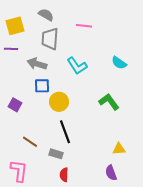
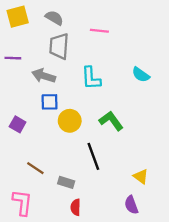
yellow square: (15, 26) -> (18, 17), moved
cyan L-shape: (77, 66) -> (91, 78), turned 30
green L-shape: (109, 102) -> (111, 121), moved
black line: (65, 132) -> (93, 156), moved
yellow triangle: (119, 149) -> (141, 176), turned 40

